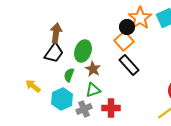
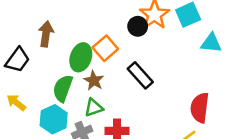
orange square: (124, 41) -> (105, 48), moved
black trapezoid: (54, 53) -> (18, 60), moved
green semicircle: (69, 75) -> (63, 88), size x1.5

